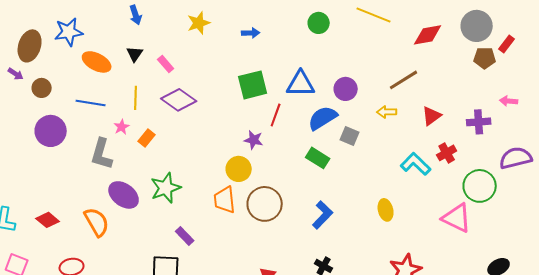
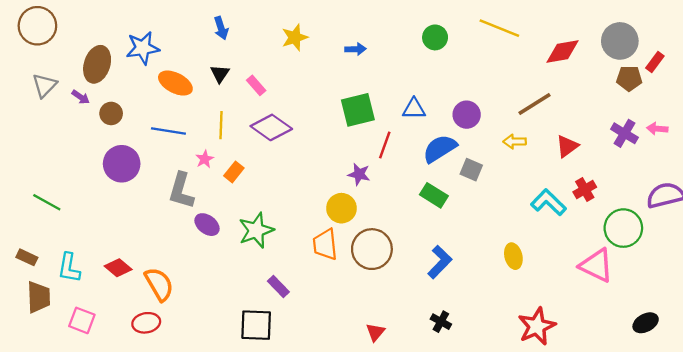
blue triangle: (301, 84) -> (414, 109), size x0.7
purple cross: (479, 122) -> (625, 133), moved, turned 35
purple ellipse: (124, 195) -> (207, 225), moved, size x0.7
orange semicircle: (97, 222) -> (159, 284), moved

